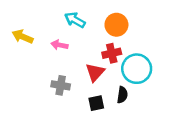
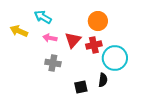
cyan arrow: (75, 20) -> (43, 17), moved
red triangle: (95, 72) -> (73, 40), moved
gray cross: (61, 85) -> (53, 63), moved

